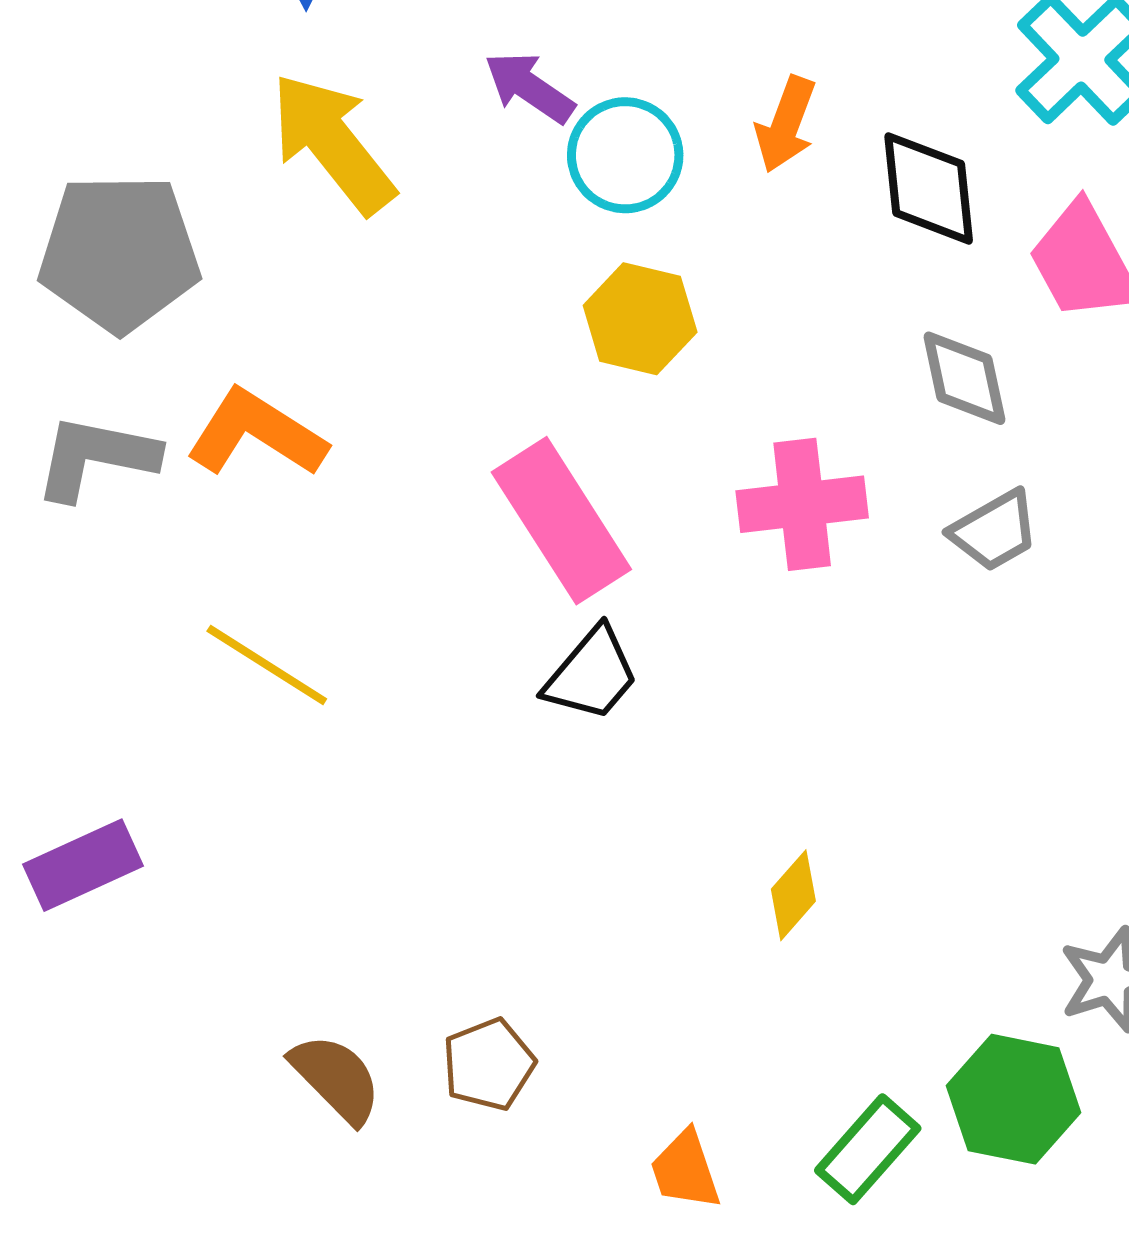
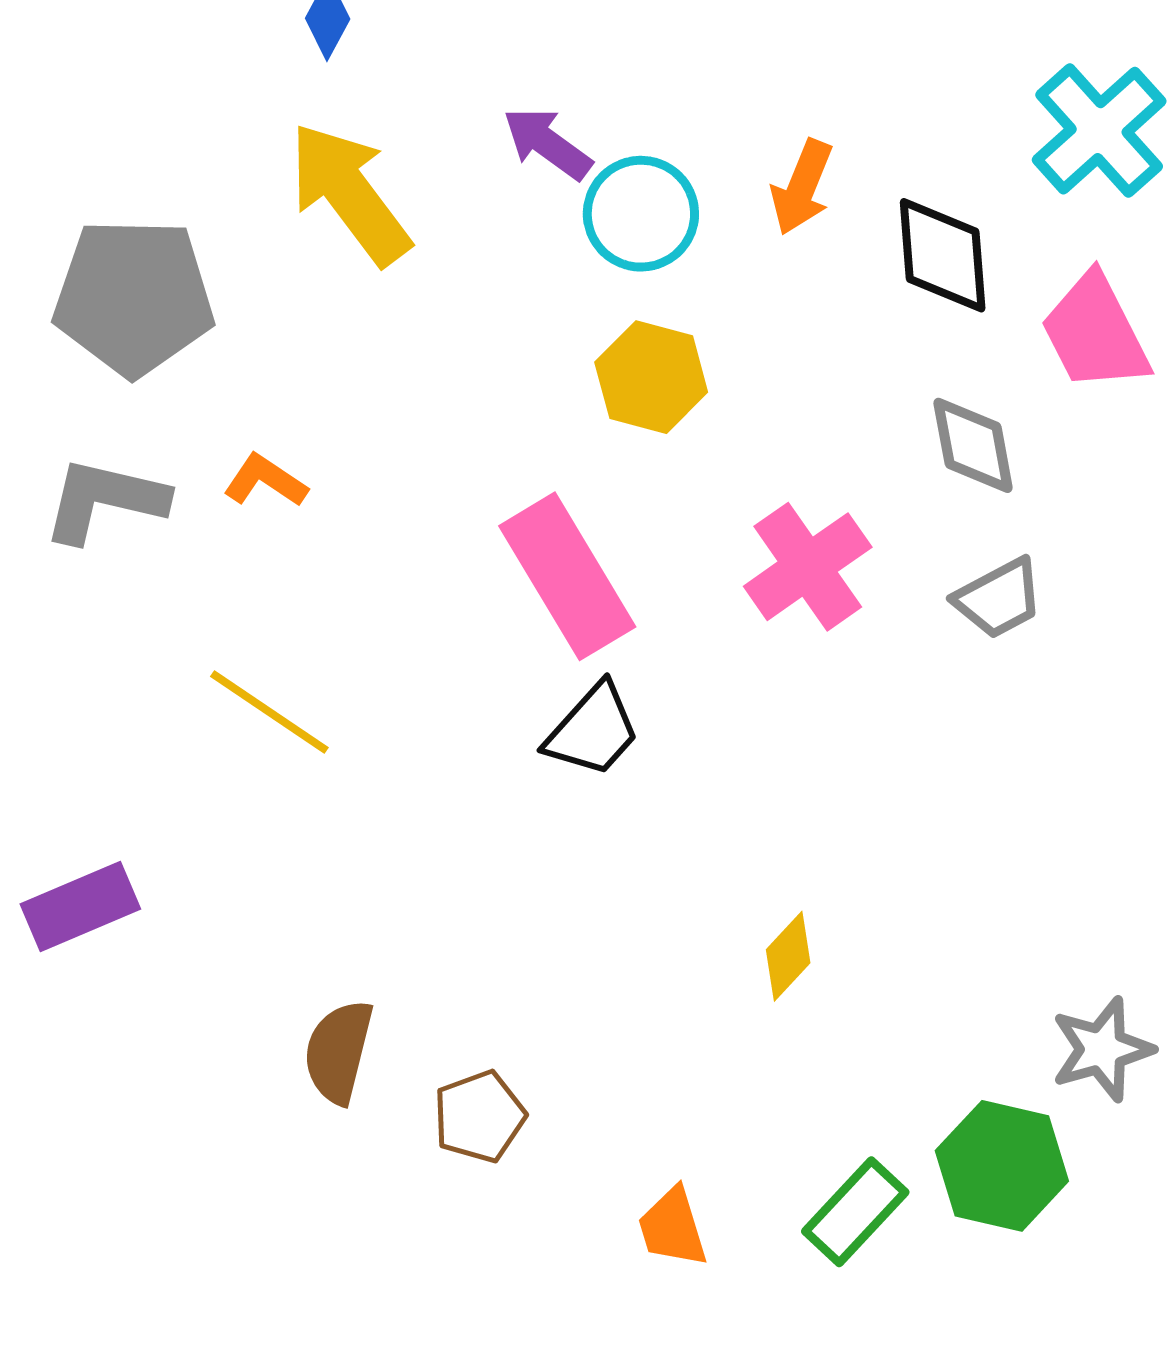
orange L-shape: (256, 433) -> (265, 481), size x0.6
pink cross: (802, 504) -> (808, 567), turned -30
brown semicircle: (336, 1078) -> (339, 1052), moved, turned -123

